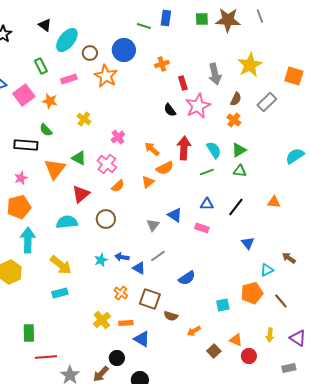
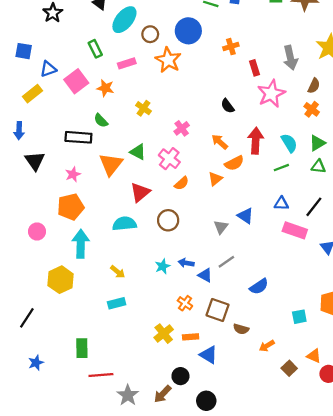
black semicircle: (170, 110) -> (228, 106), moved
pink rectangle: (202, 228) -> (295, 230), moved, size x1.5
yellow arrow: (61, 265) -> (118, 272), size x0.6

